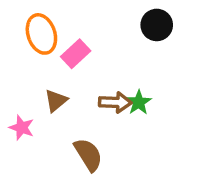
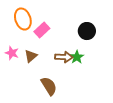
black circle: (157, 25) -> (87, 31), moved
pink star: (22, 128) -> (12, 53), moved

